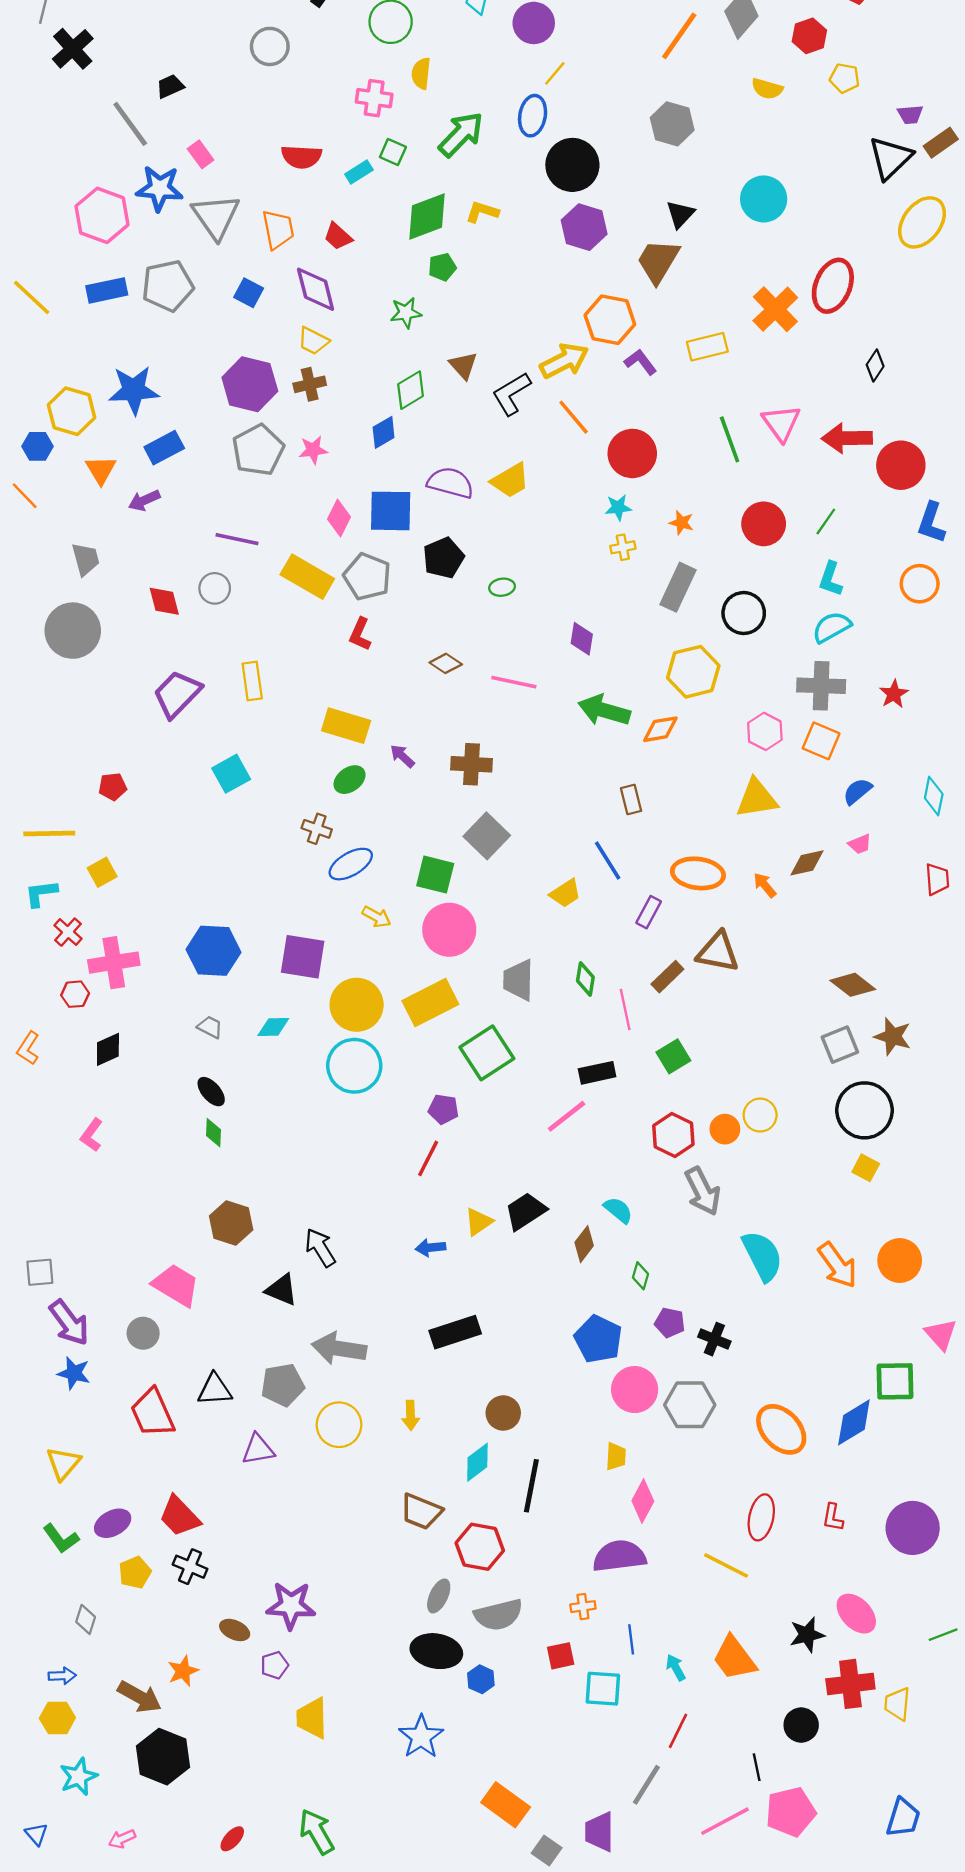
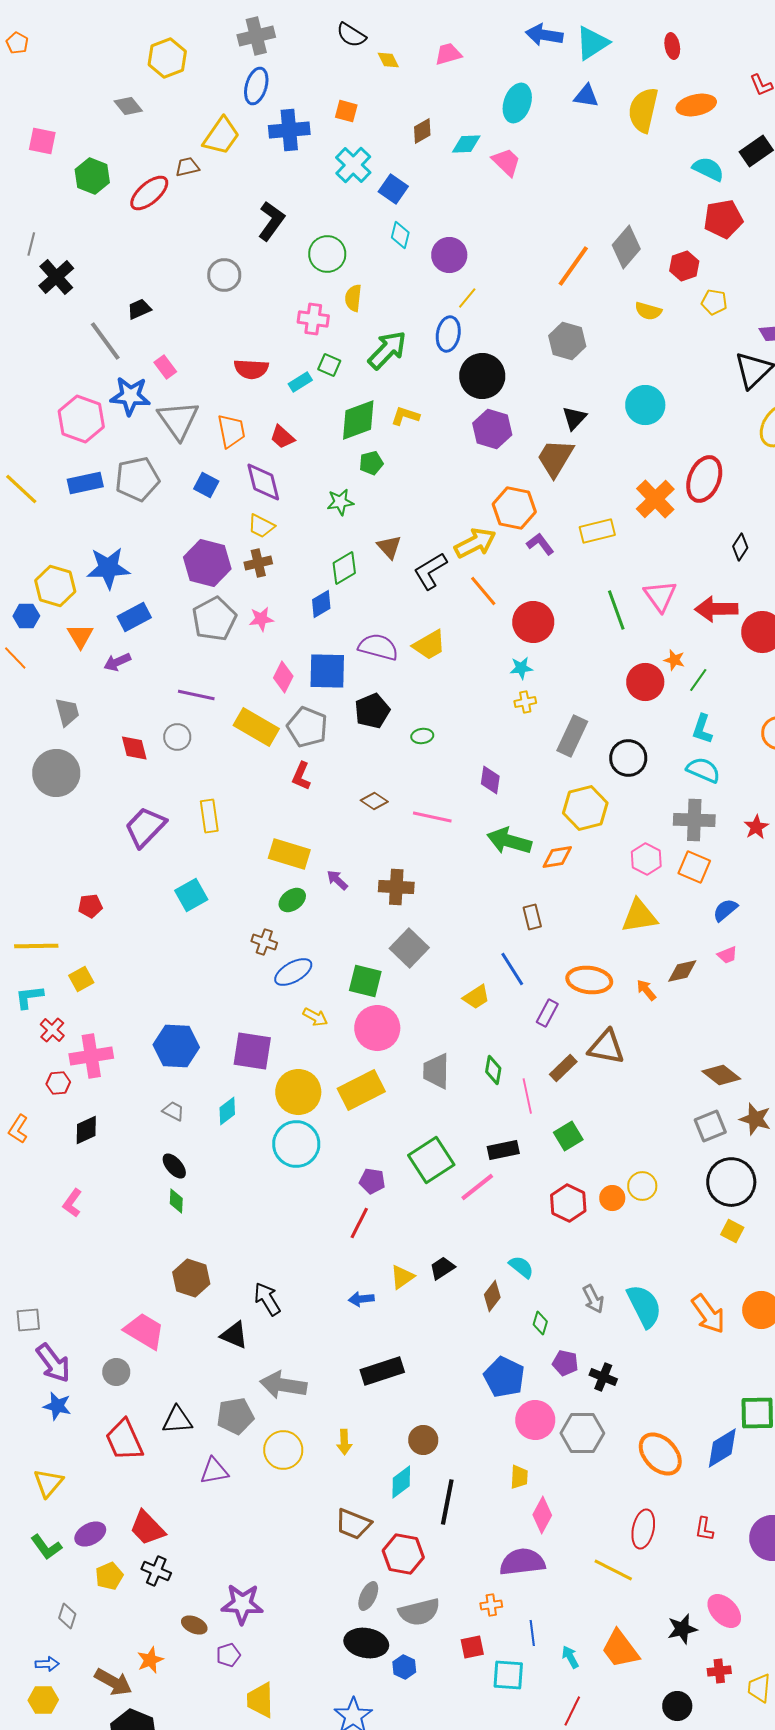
orange star: (682, 523) -> (674, 660), moved
cyan semicircle: (832, 627) -> (703, 770), turned 52
cyan diamond: (273, 1027) -> (227, 1111), turned -36
green square: (487, 1053) -> (431, 1160), moved
gray arrow: (703, 1191) -> (593, 1299), moved, size x0.7
black trapezoid: (526, 1211) -> (442, 1268), size x0.7
red cross: (850, 1684) -> (719, 1671), size x0.6

